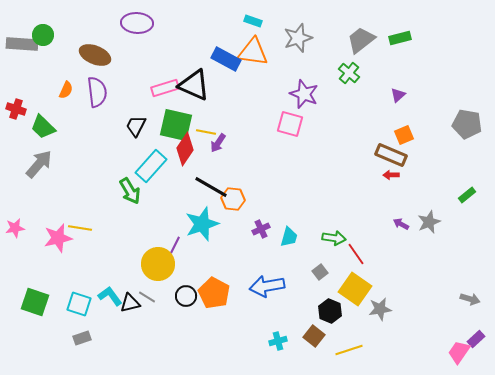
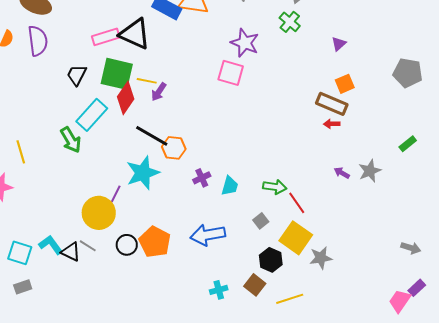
yellow line: (80, 228) -> (21, 152), moved, turned 65
black triangle: (130, 303) -> (71, 252), turned 40

